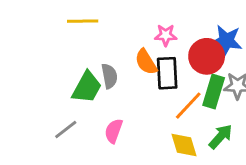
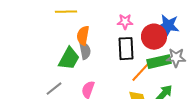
orange semicircle: (146, 62) -> (83, 36), moved, turned 42
green rectangle: (214, 92) -> (159, 62), turned 60

